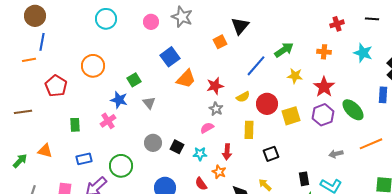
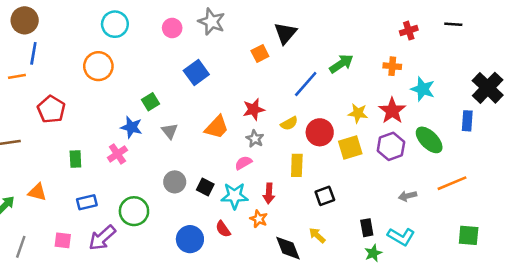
cyan star: (363, 53) -> (423, 89), moved
orange circle: (93, 66) -> (98, 66), moved
yellow star: (295, 76) -> (358, 113), moved
orange trapezoid: (186, 79) -> (217, 127), moved
cyan star: (200, 154) -> (234, 196), size x1.5
red semicircle: (201, 184) -> (223, 229), moved

